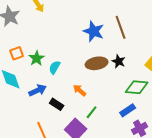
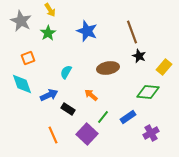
blue star: (94, 31) -> (87, 31), moved
green star: (37, 58) -> (48, 33), moved
black star: (119, 61) -> (139, 56), moved
blue rectangle: (128, 110) -> (128, 117), moved

